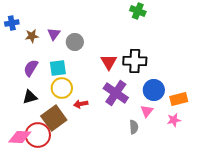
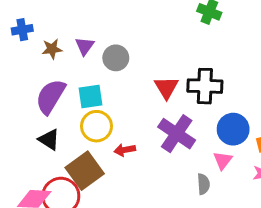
purple semicircle: (31, 68) -> (50, 96), size x1.4
black triangle: (30, 97) -> (49, 140), turned 49

